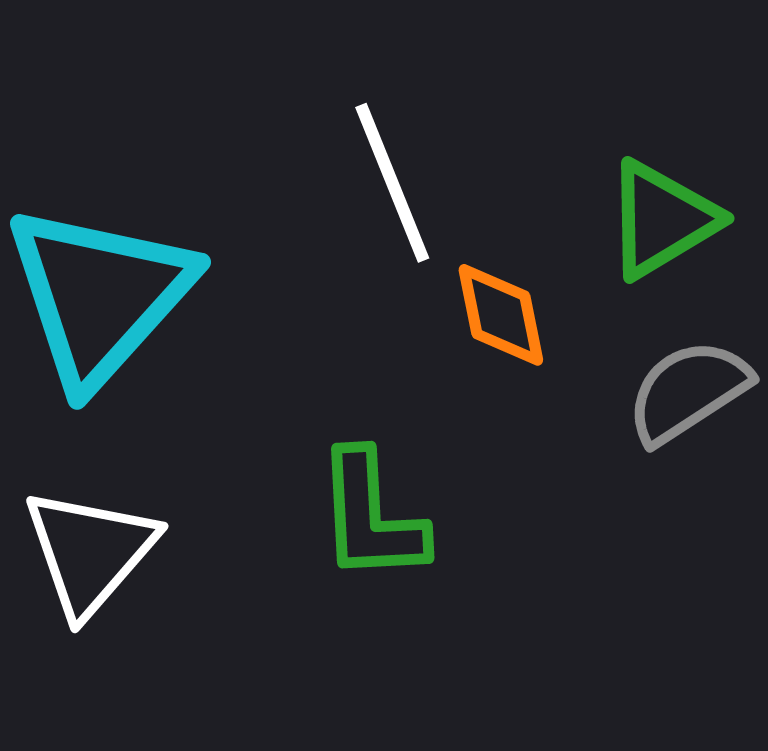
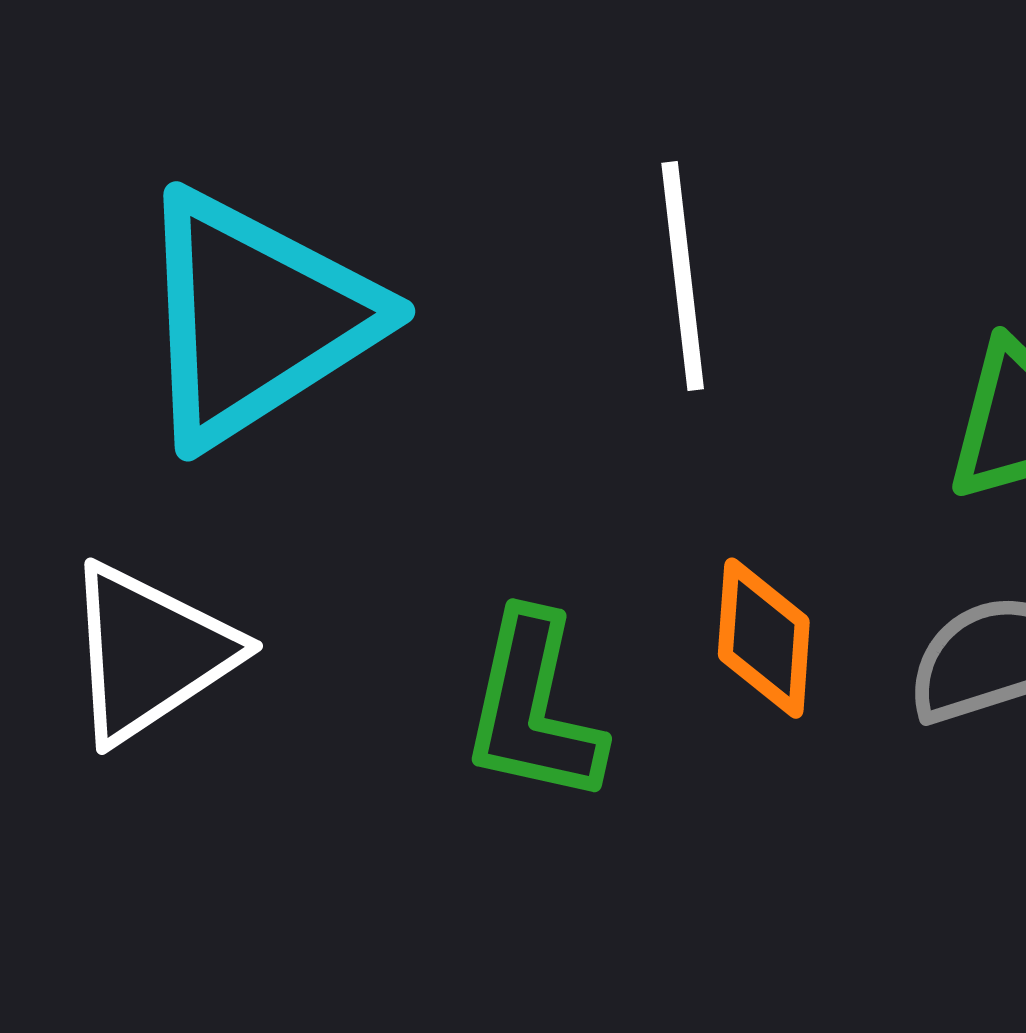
orange diamond: (501, 315) -> (764, 638), moved

